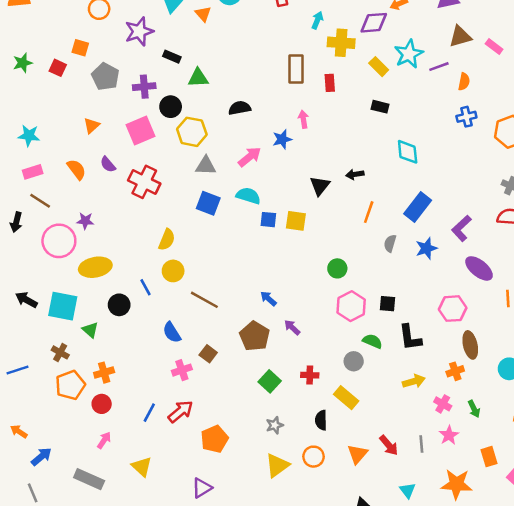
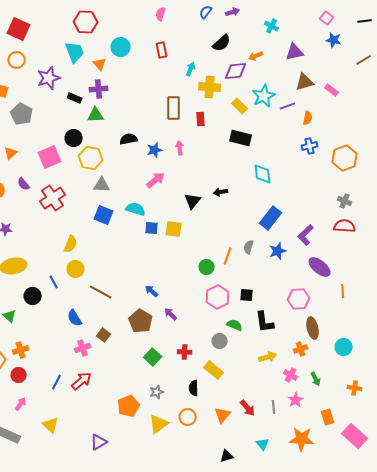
purple cross: (144, 87) -> (99, 89), moved
black rectangle: (380, 107) -> (241, 138), size x1.5
blue star: (282, 139) -> (155, 150), moved
pink arrow: (250, 157) -> (156, 180), moved
red cross: (144, 182) -> (53, 198), turned 30
orange line: (369, 212) -> (228, 256), moved
orange pentagon: (214, 439) -> (129, 406), moved

